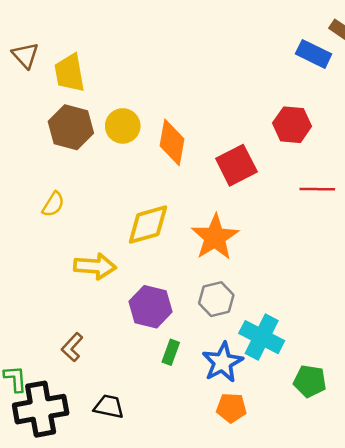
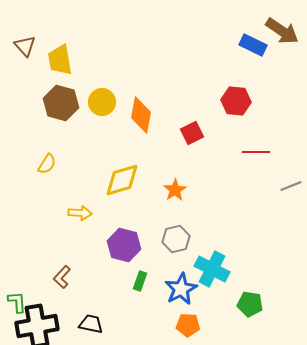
red square: (236, 165) -> (192, 133), size x0.7
orange star: (215, 237) -> (175, 190), size x0.6
yellow arrow: (95, 266) -> (80, 213), size x0.7

